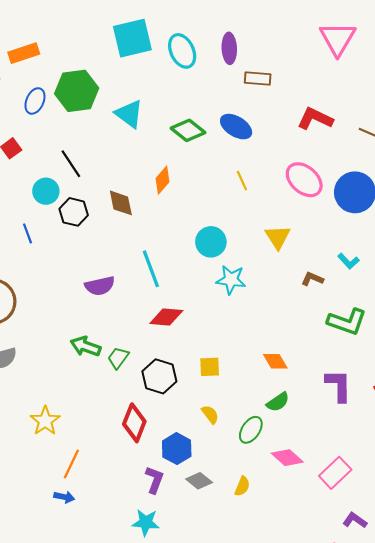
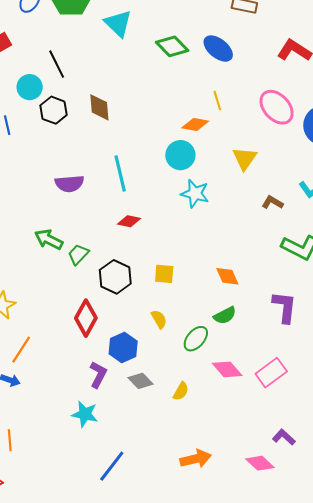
orange diamond: (162, 180) -> (195, 124), moved, turned 52
red diamond: (166, 317) -> (129, 221), size x0.7
pink rectangle: (335, 473) -> (271, 373), moved

